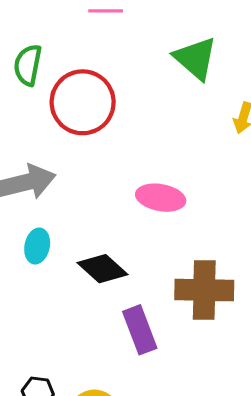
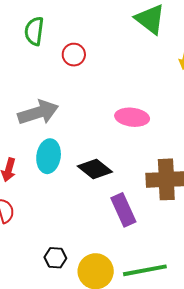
red circle: (83, 102) -> (74, 55), size x0.5
cyan ellipse: (37, 246) -> (49, 156), size x1.4

